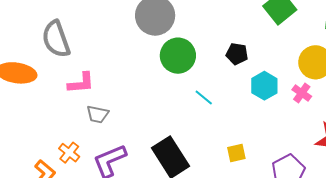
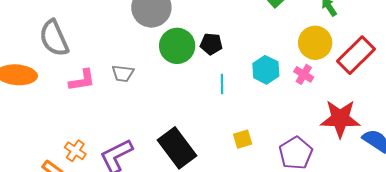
black pentagon: (237, 54) -> (211, 44), moved
cyan line: (204, 97) -> (222, 84), moved, turned 54
gray trapezoid: (97, 114) -> (123, 73), moved

